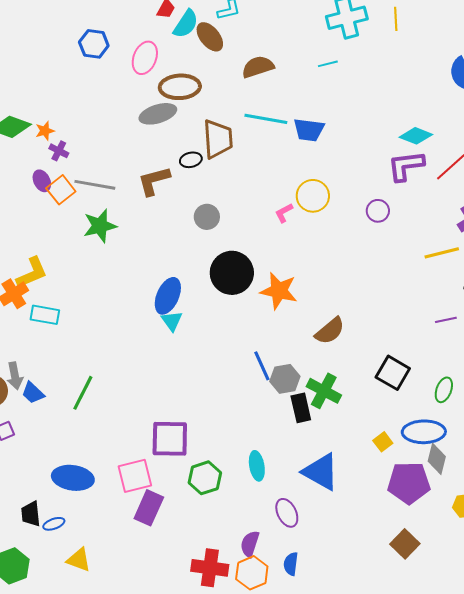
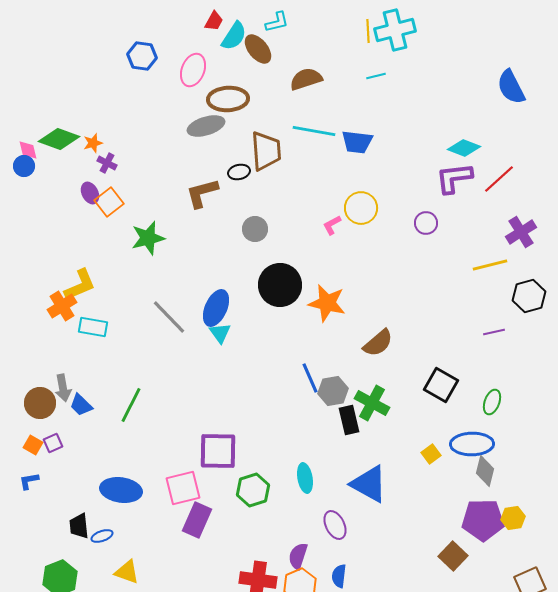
yellow line: (396, 19) -> (368, 31), moved
gray line: (95, 185) -> (169, 317), moved, turned 36
purple pentagon: (409, 483) -> (483, 520), moved

